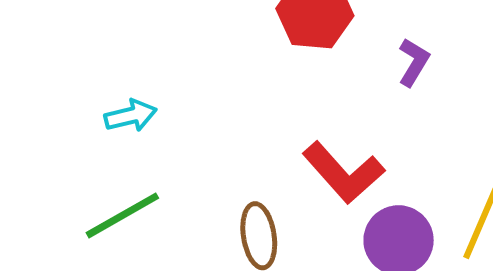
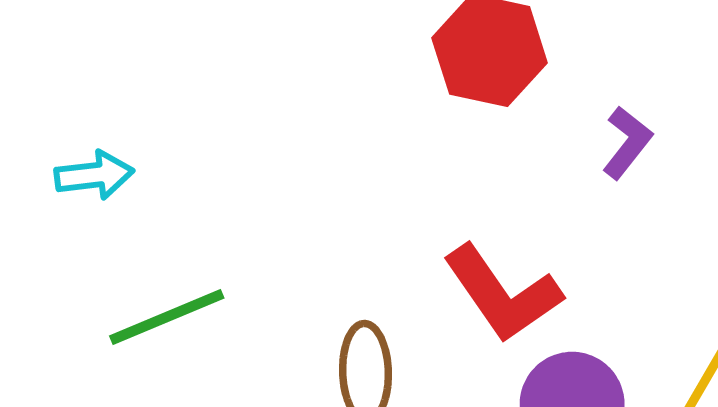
cyan arrow: (131, 116) -> (94, 175), moved

